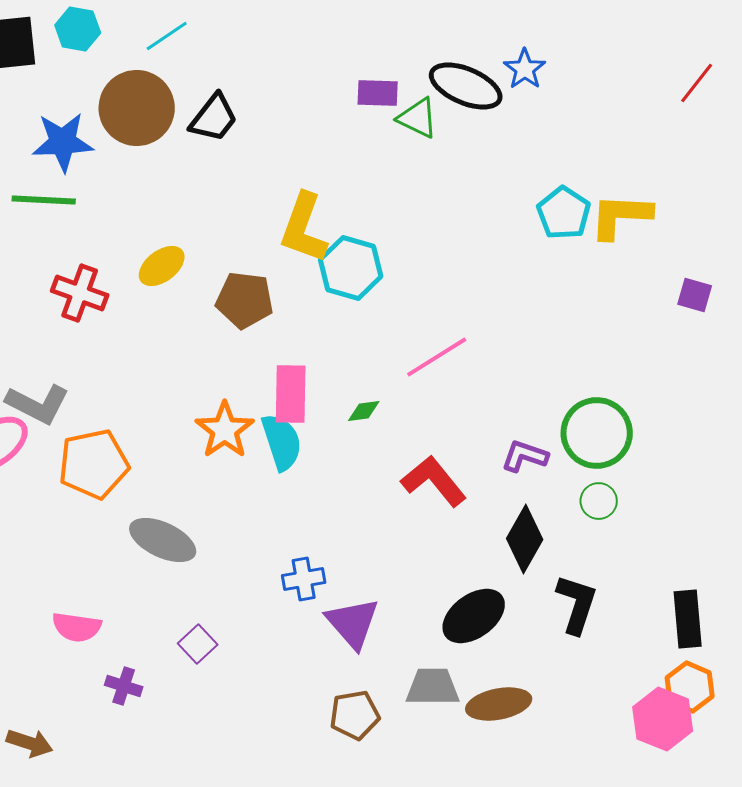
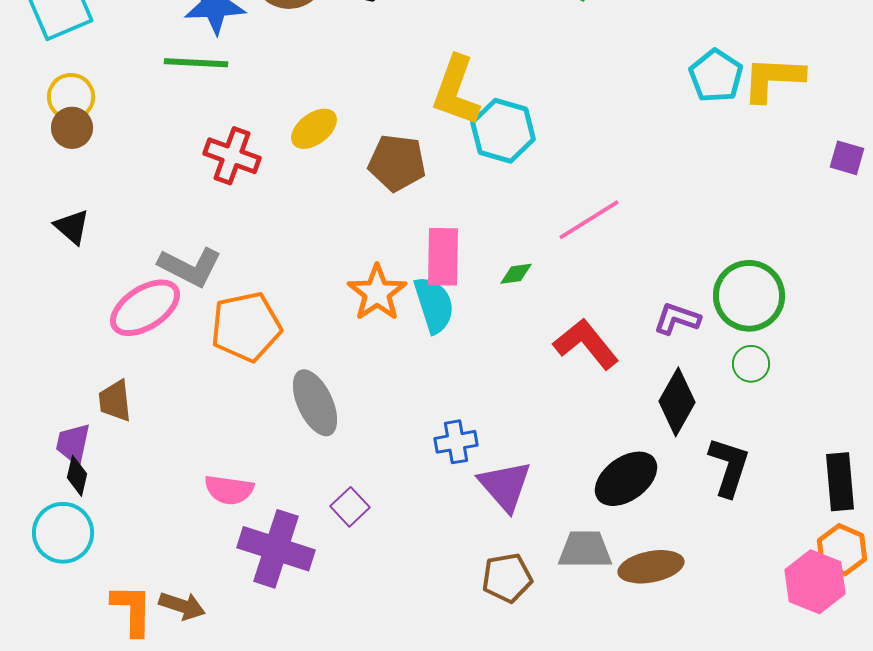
gray ellipse: (163, 540) -> (315, 403), turned 40
purple cross: (124, 686) -> (276, 549), size x2.0

